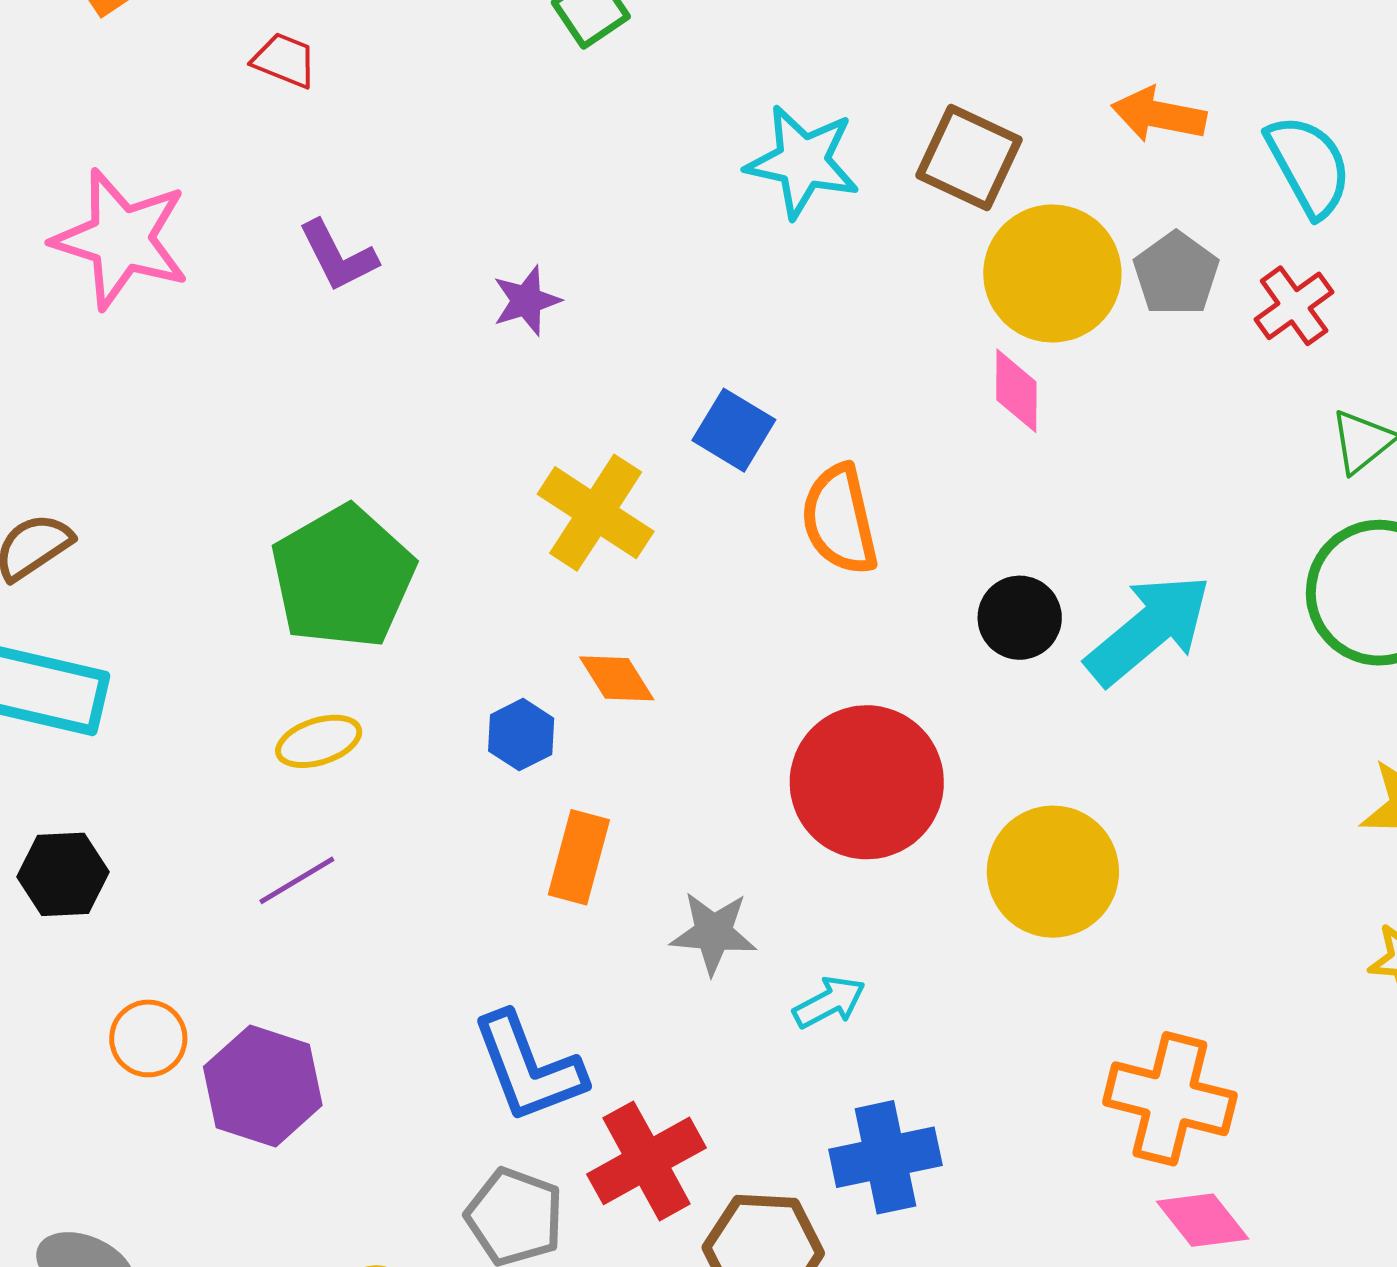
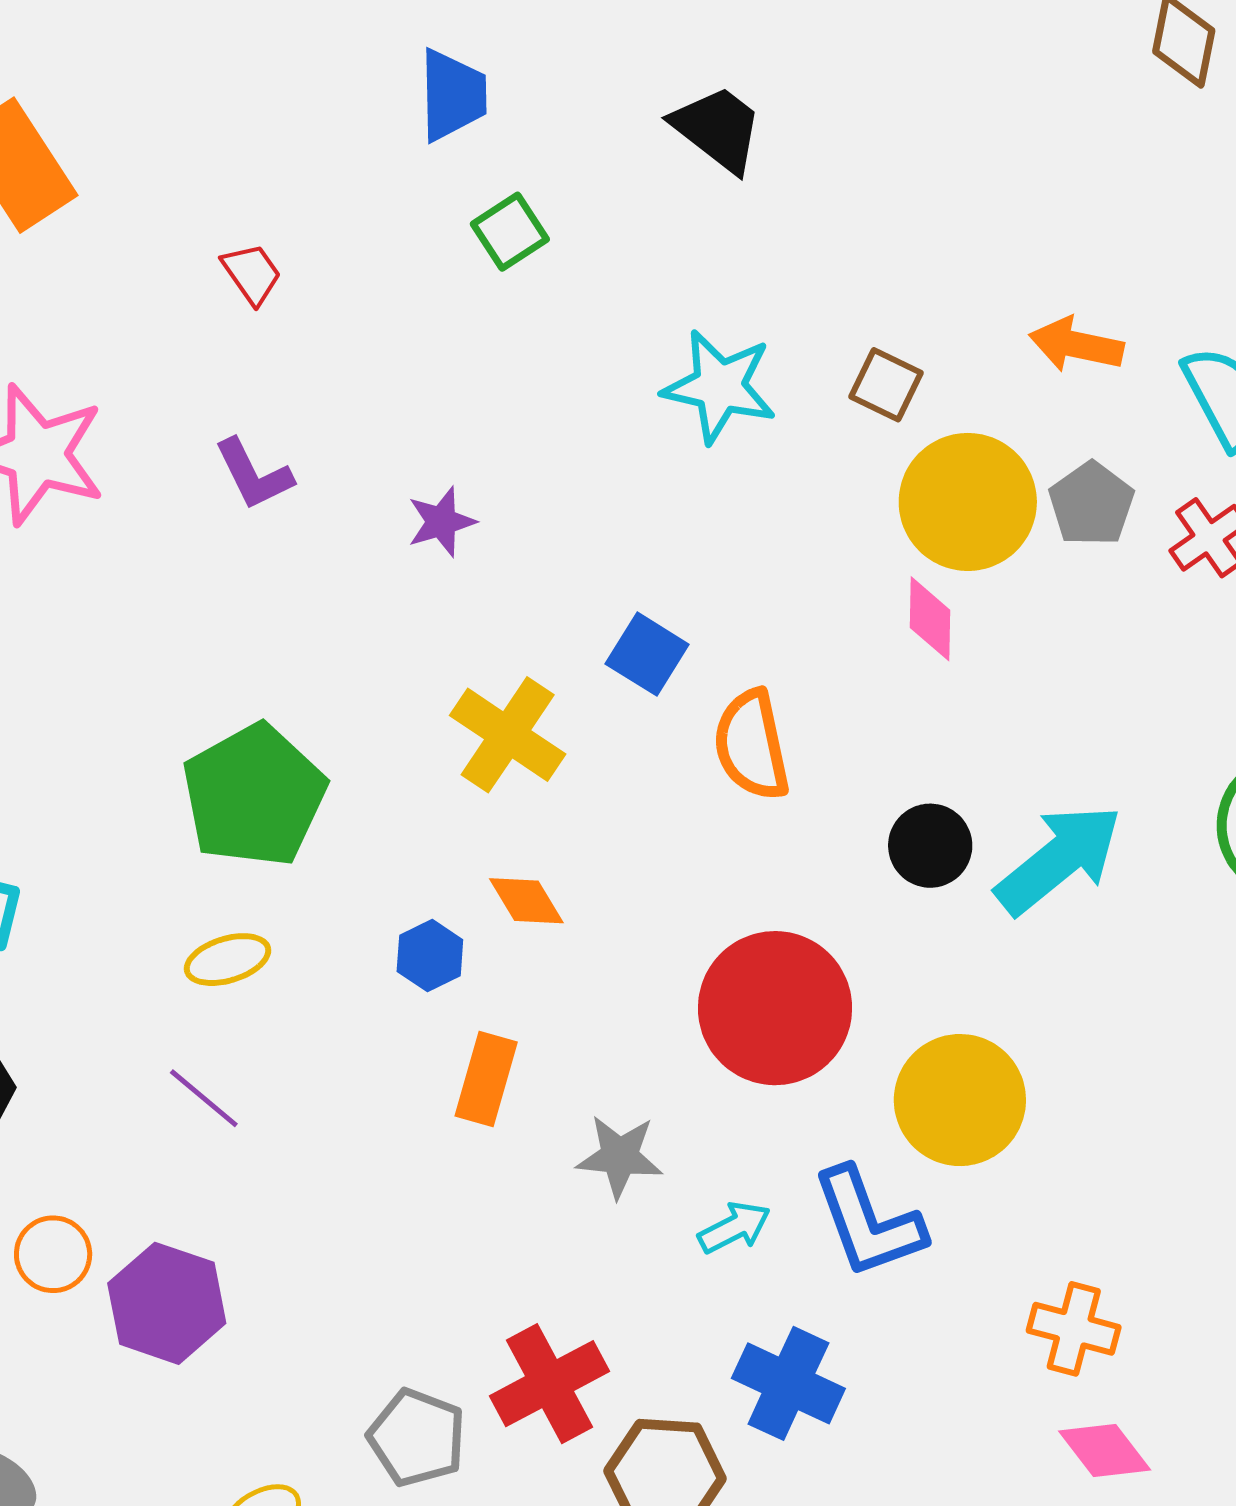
red trapezoid: (284, 60) -> (252, 274), moved, turned 32
brown square: (969, 157) -> (886, 385), size x0.7
purple line: (297, 880) -> (204, 1098), turned 70
blue L-shape: (528, 1068) -> (868, 1223), moved
orange cross: (1170, 1099) -> (1074, 1329), size x0.7
blue cross: (885, 1157) -> (788, 1383), turned 36

